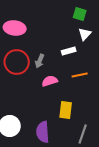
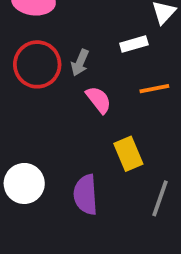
pink semicircle: (50, 81) -> (99, 100), turned 70
yellow rectangle: (66, 110) -> (128, 154), turned -30

